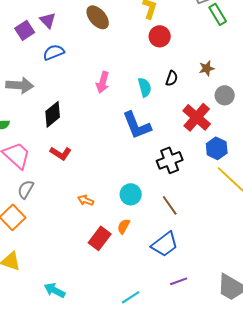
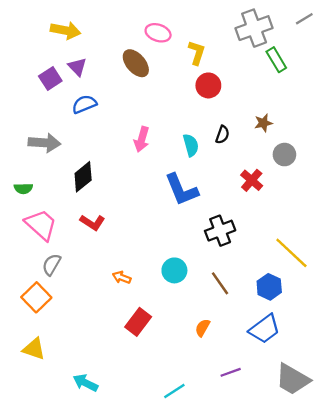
red cross: (197, 117) -> (252, 180), size x0.7
blue hexagon: (217, 148) -> (269, 287), moved
orange semicircle: (124, 226) -> (203, 328), moved
blue trapezoid: (165, 244) -> (265, 329), moved

